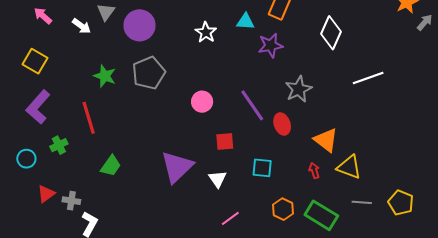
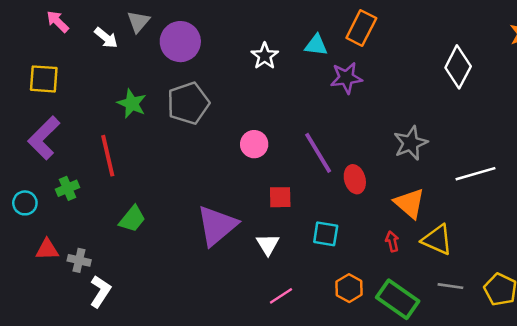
white diamond: (331, 33) -> (458, 67), moved
yellow square: (35, 61) -> (44, 79), turned -30
white line: (368, 78) -> (475, 174), moved
gray star: (299, 89) -> (411, 143), moved
red triangle: (46, 194) -> (47, 250), turned 30

